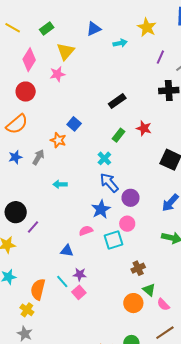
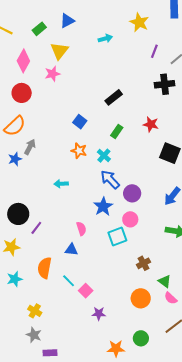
blue triangle: (94, 29) -> (67, 21), moved
cyan arrow: (120, 43) -> (105, 39), moved
blue square: (74, 124) -> (80, 122), moved
red star: (144, 128) -> (151, 124), moved
orange star: (58, 140) -> (79, 151), moved
gray arrow: (38, 157) -> (30, 147), moved
pink semicircle: (86, 231) -> (81, 229), moved, turned 96
purple star: (80, 274) -> (99, 314), moved
orange semicircle: (38, 289) -> (45, 268), moved
green triangle: (149, 290) -> (165, 281), moved

